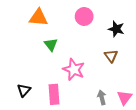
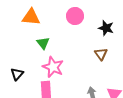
pink star: (74, 69) -> (53, 67), moved
black triangle: (24, 90) -> (17, 74), moved

